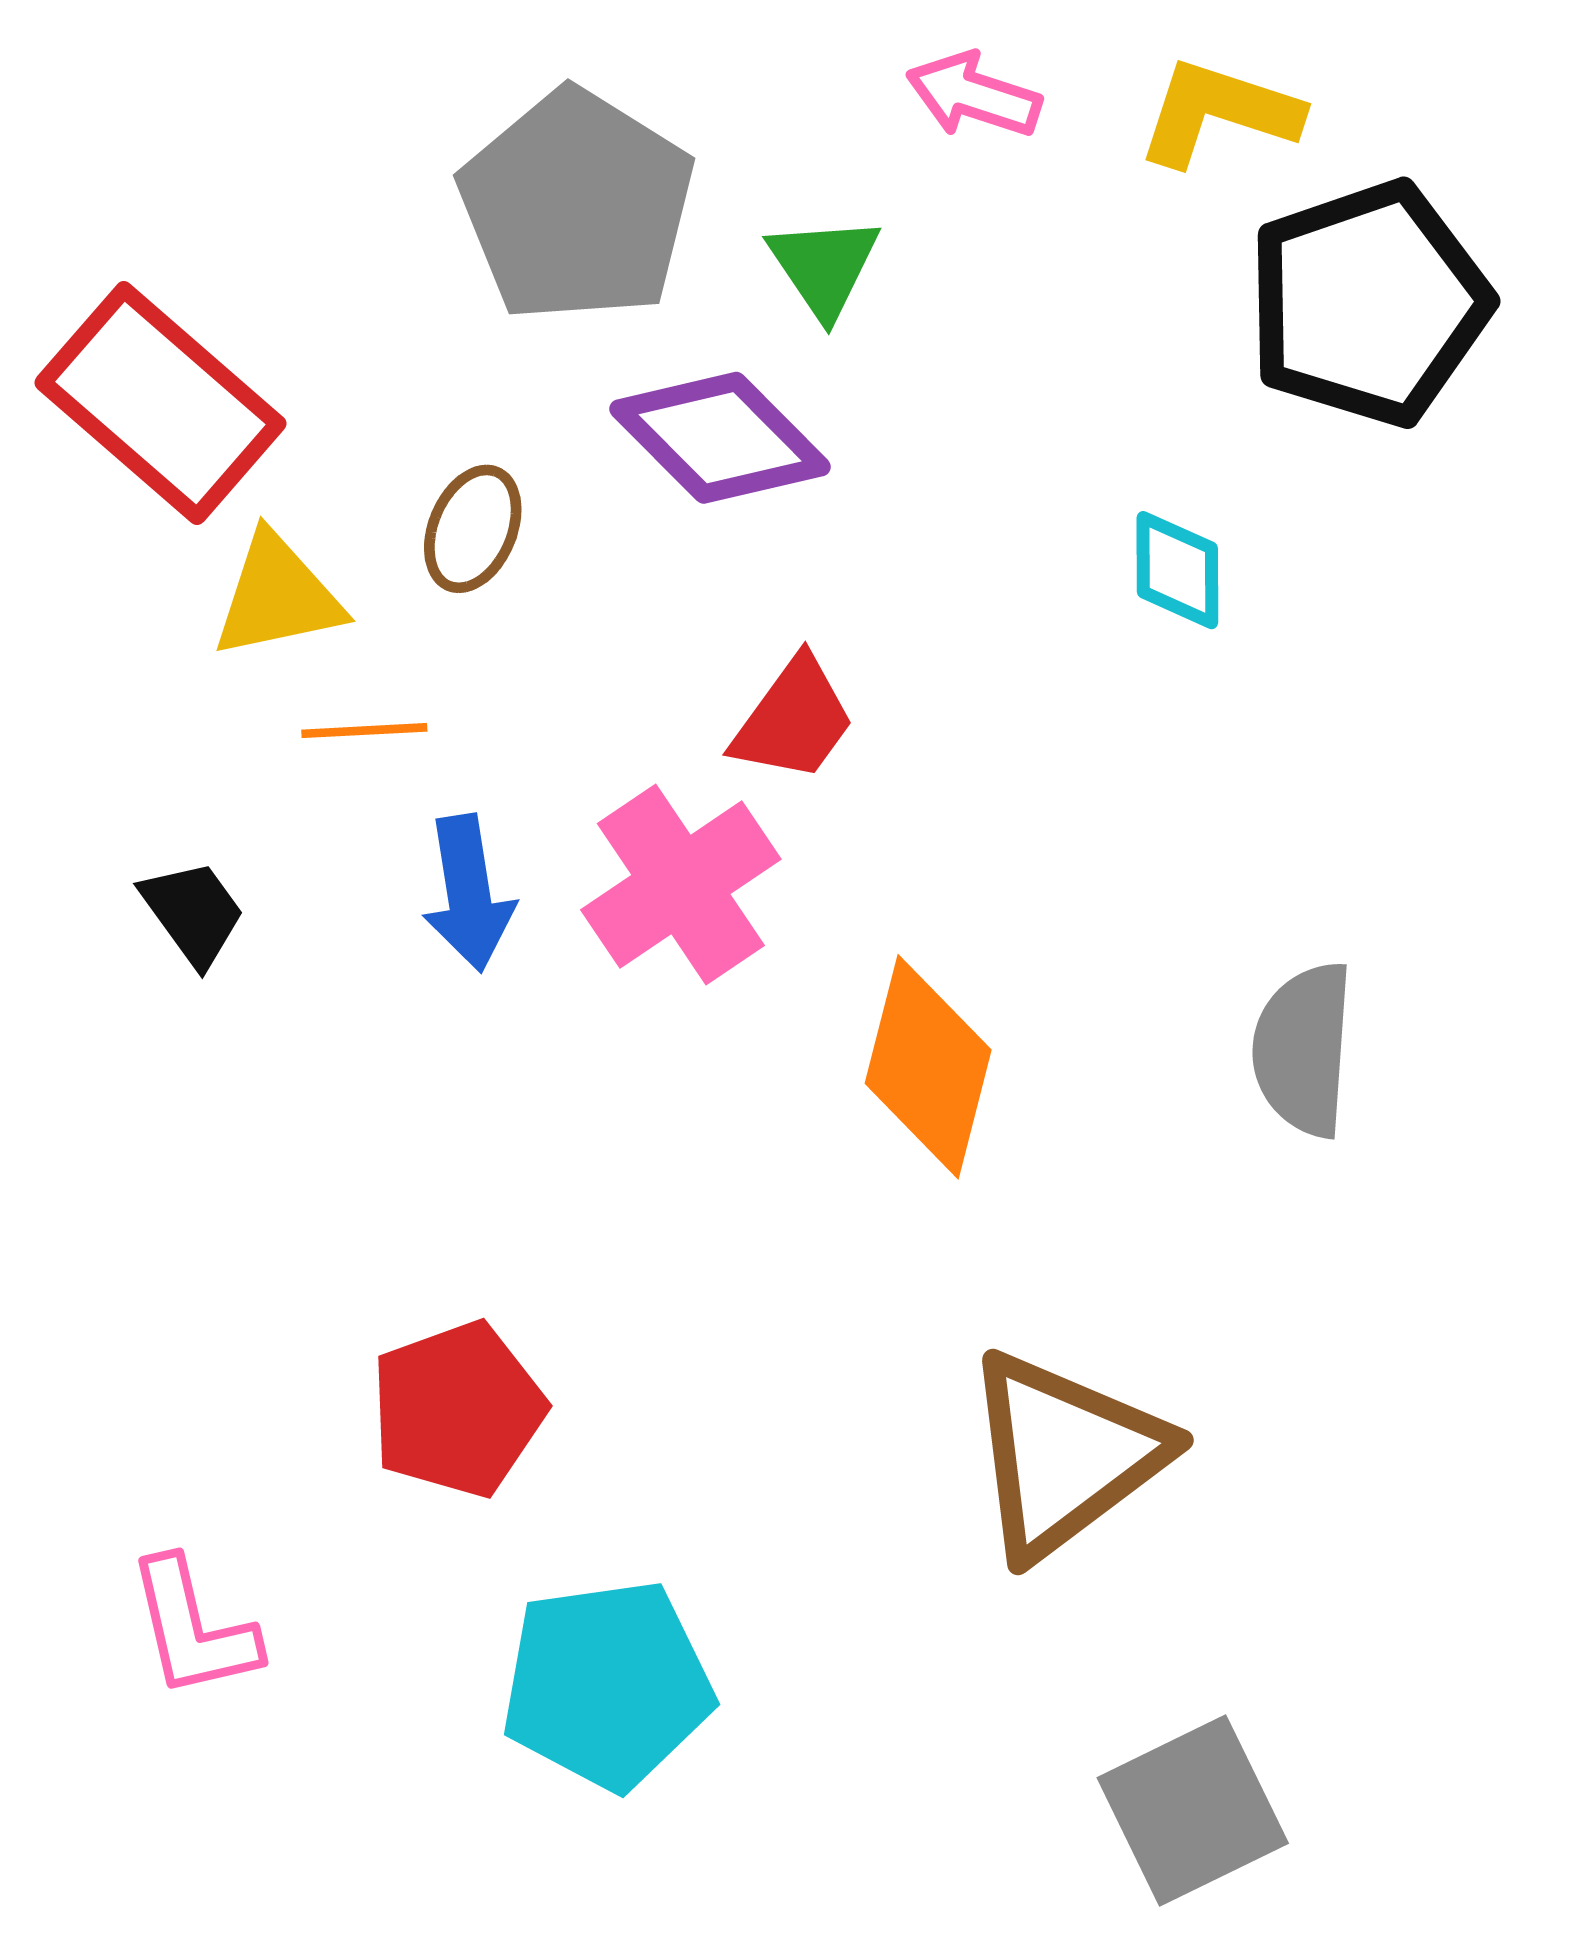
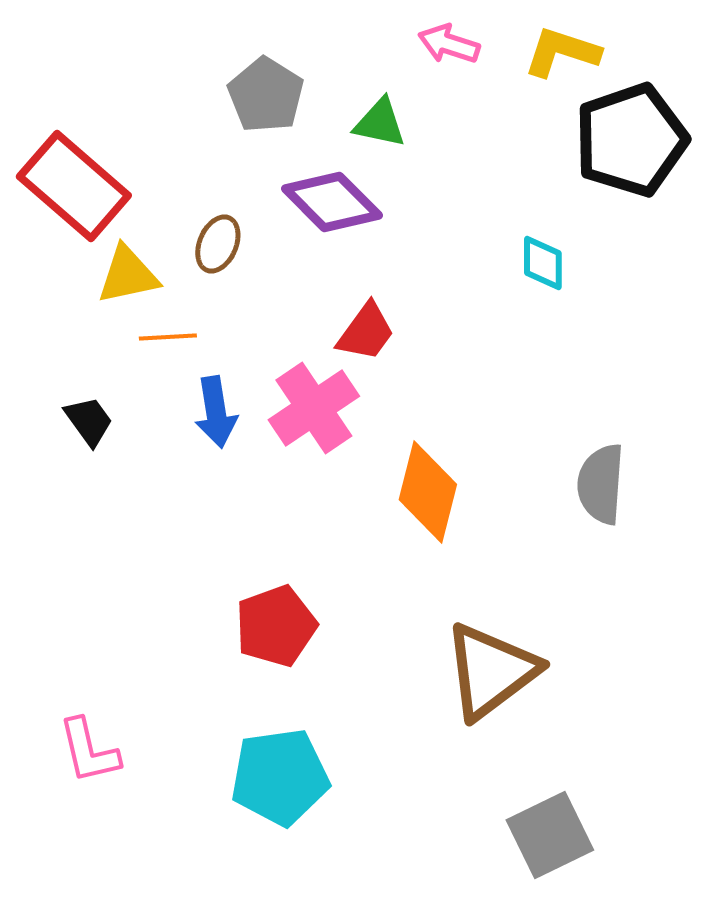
gray pentagon: (577, 206) -> (266, 95), size x0.7
green triangle: (824, 266) -> (380, 123), turned -44
red pentagon: (458, 1409) -> (276, 626), moved

